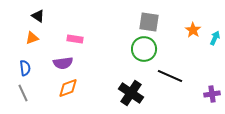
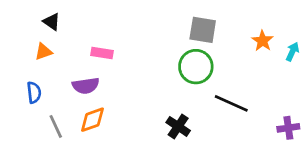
gray line: (23, 93) -> (56, 126), moved
black cross: (131, 93) -> (178, 126), size x0.7

